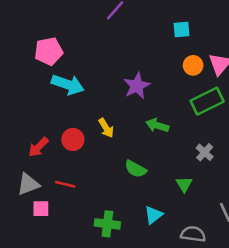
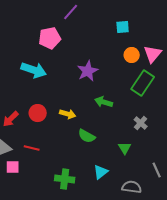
pink pentagon: (49, 51) -> (50, 38), moved
green rectangle: (207, 101) -> (143, 83), turned -30
yellow arrow: (106, 128) -> (68, 114), moved, turned -42

